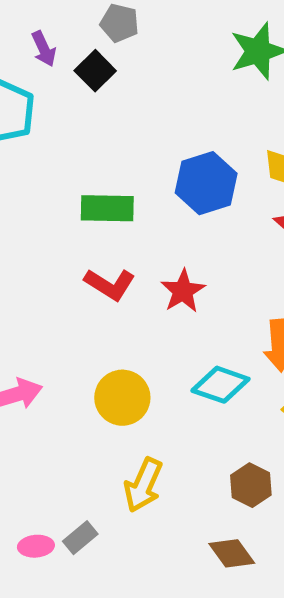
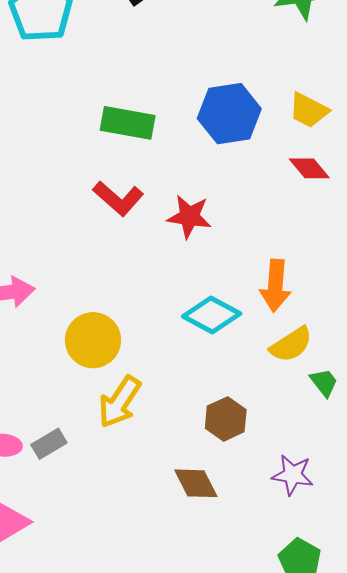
red star: (183, 291) -> (189, 217), turned 30
yellow circle: (122, 398) -> (93, 340), moved

